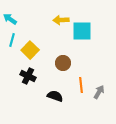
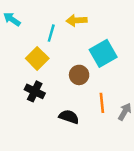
cyan square: (82, 31) -> (103, 53), moved, turned -30
cyan line: (12, 40) -> (51, 33), moved

